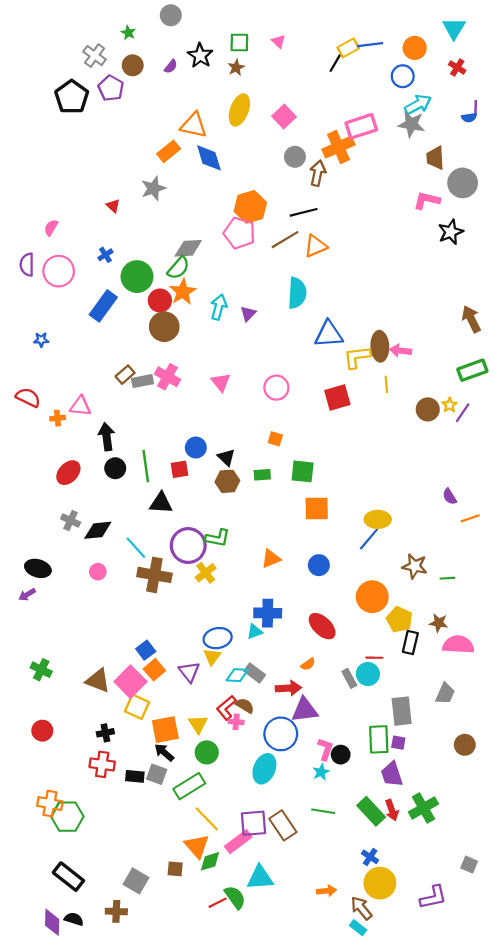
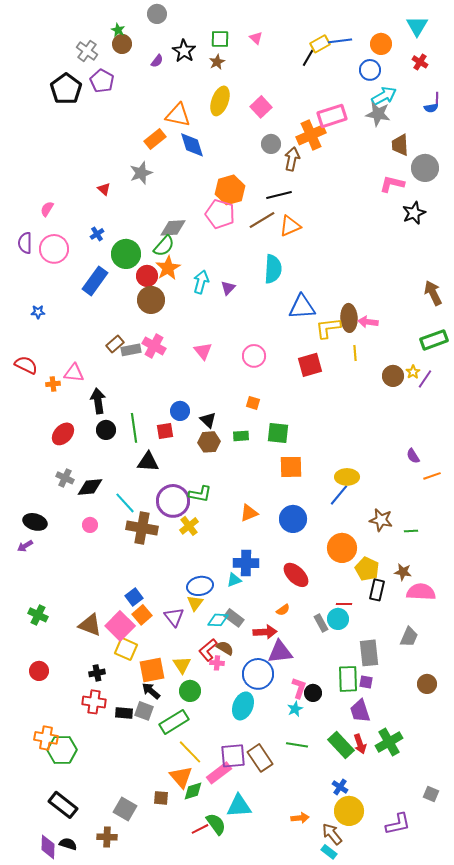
brown circle: (133, 65) -> (122, 44), moved
blue circle: (319, 565) -> (293, 519), size x1.4

